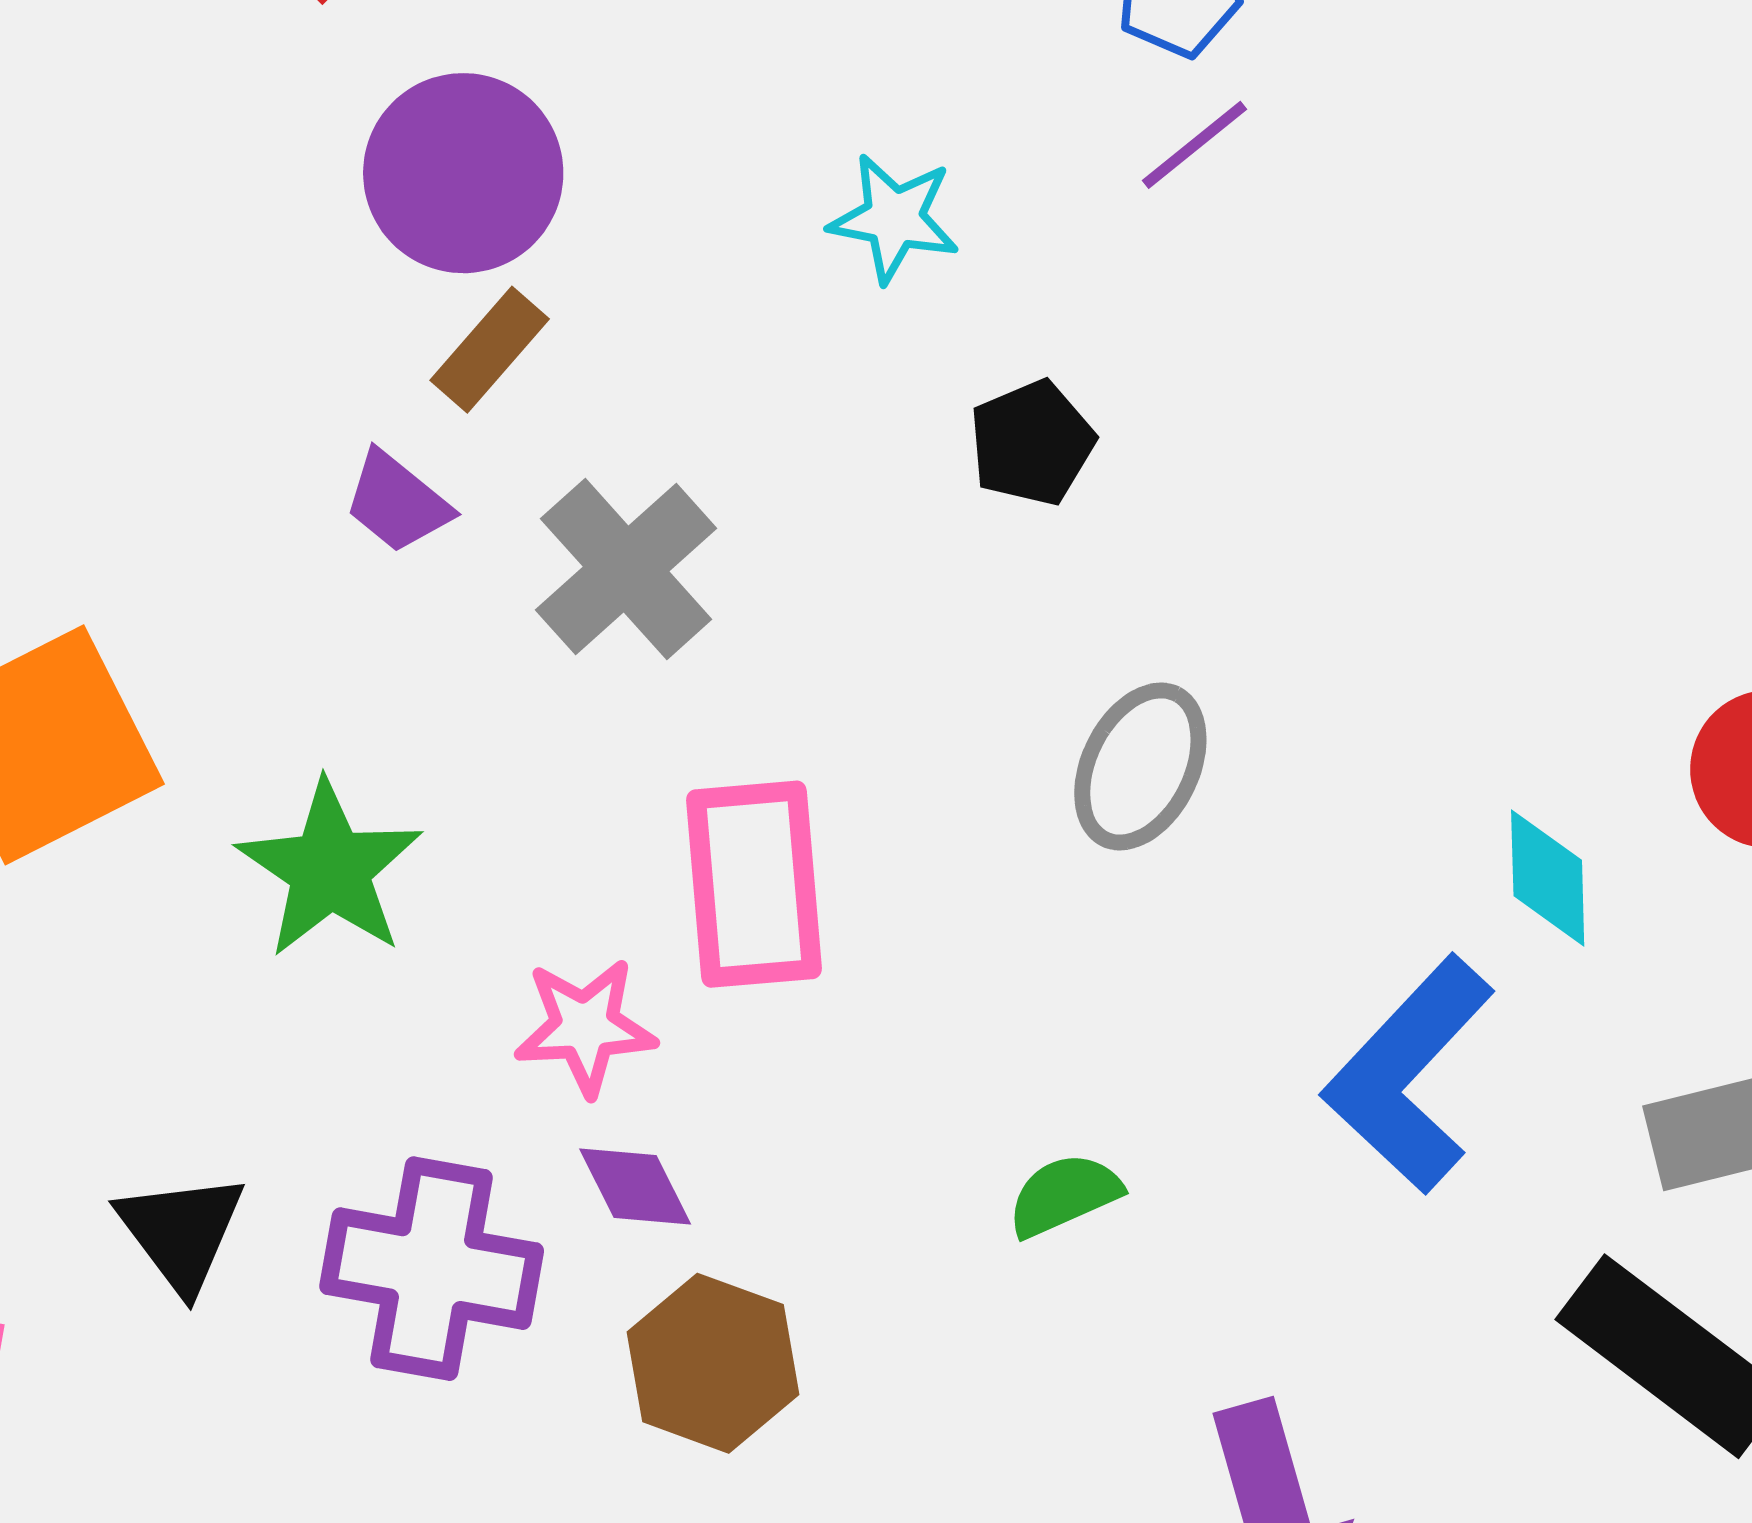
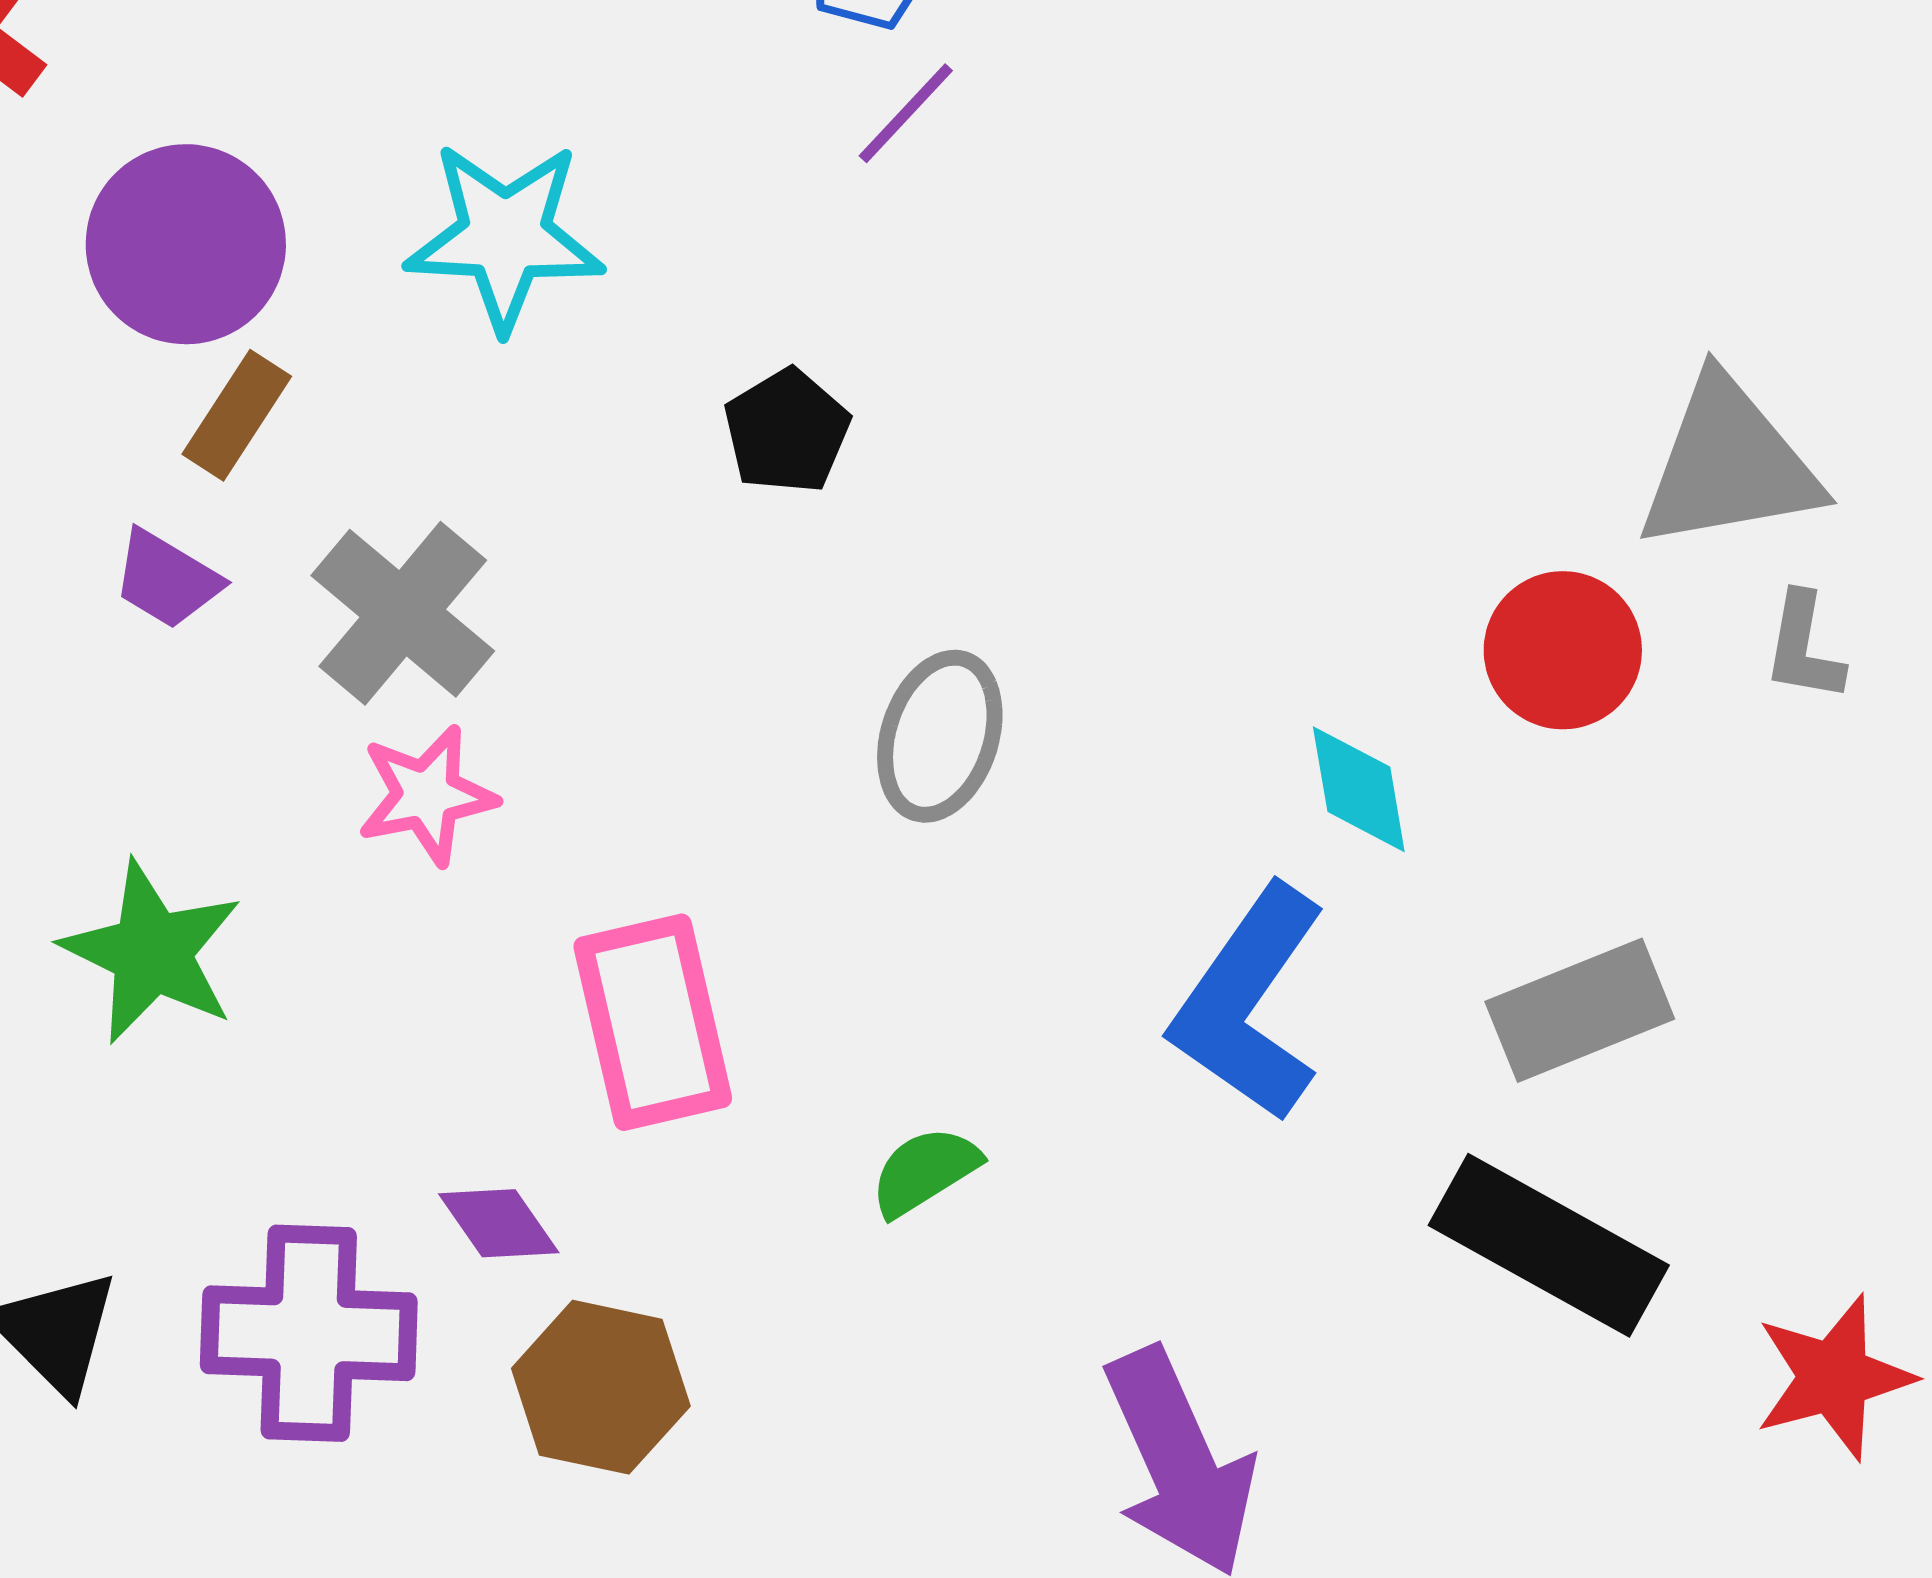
cyan star: (894, 218) -> (505, 236), moved, size x1.5
pink rectangle: (754, 884) -> (653, 1022), moved
pink star: (585, 1027) -> (427, 795), moved

